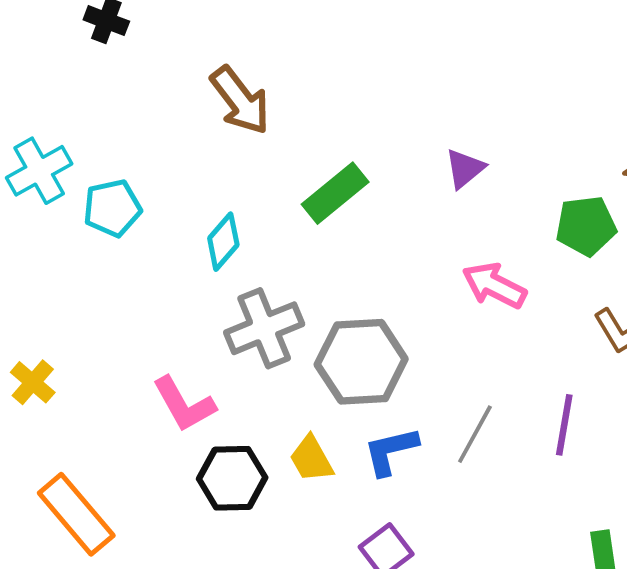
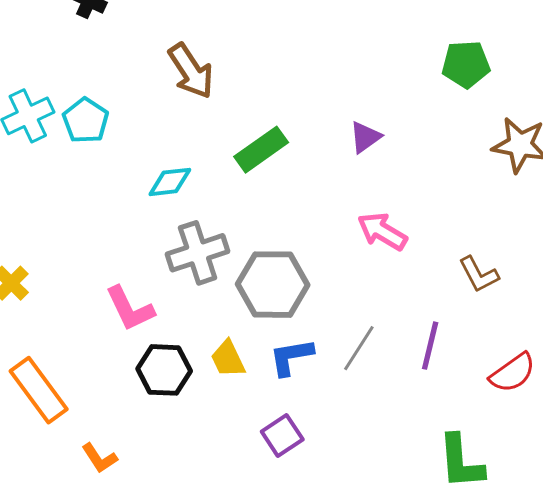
cyan pentagon: (112, 208) -> (86, 121), moved, turned -30
green pentagon: (586, 226) -> (466, 64), moved
cyan diamond: (223, 242) -> (170, 182), turned 39

